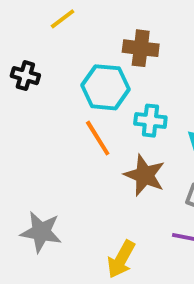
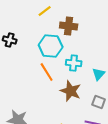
yellow line: (63, 19) -> (45, 11), moved

